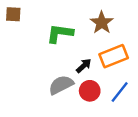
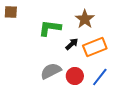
black arrow: (84, 66) -> (72, 44), moved

